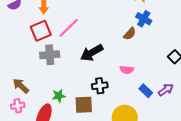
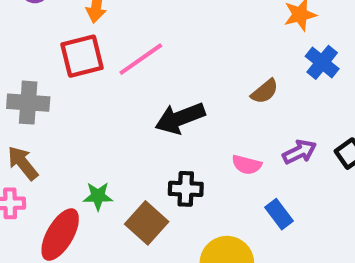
blue cross: (144, 19) -> (322, 62), moved
gray cross: (50, 55) -> (28, 103), moved
purple arrow: (166, 90) -> (299, 152), moved
brown square: (84, 105) -> (147, 223), turned 36

